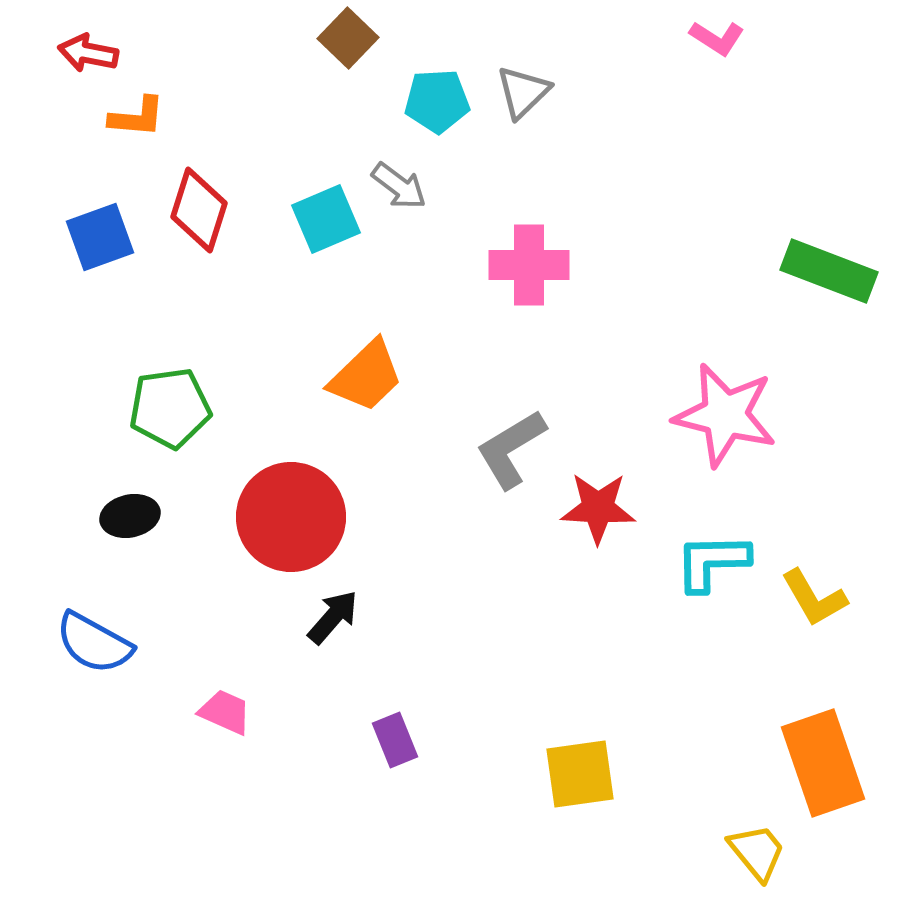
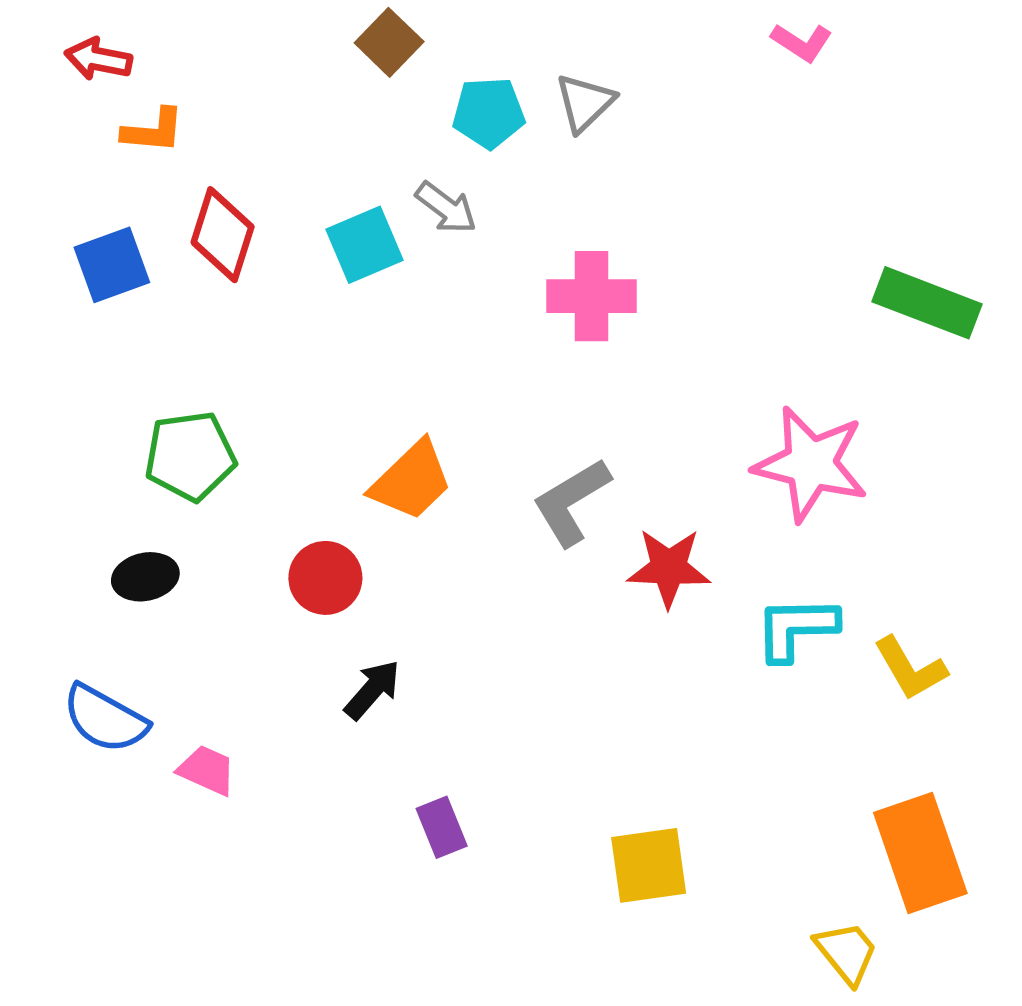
orange trapezoid: (366, 376) -> (411, 481), moved
red circle: (291, 517) -> (325, 578), size x0.6
pink trapezoid: (225, 712) -> (207, 770), moved

